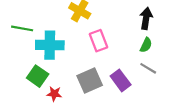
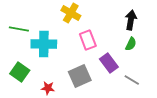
gray line: (148, 68) -> (132, 80), moved
green square: (38, 76) -> (20, 72), moved
purple rectangle: (121, 80) -> (109, 63), moved

